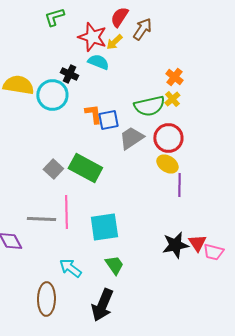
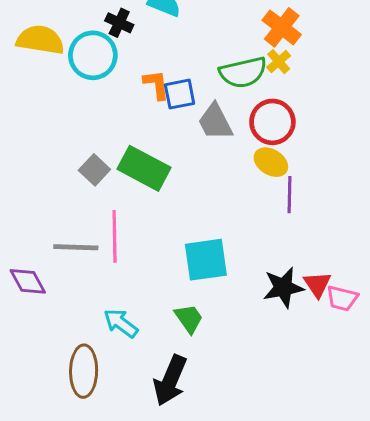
orange cross: (174, 77) -> (282, 27), size x1.4
gray trapezoid: (131, 138) -> (215, 122), turned -84
cyan square: (104, 227) -> (206, 260), moved

